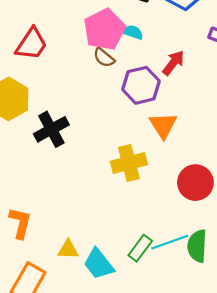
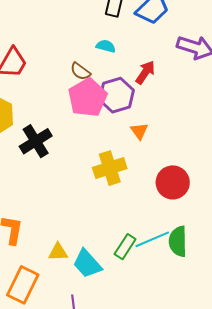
pink pentagon: (104, 29) -> (88, 98), moved
orange triangle: (163, 125) -> (139, 131), size x0.7

